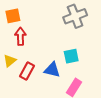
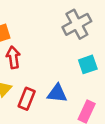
cyan square: (71, 56) -> (88, 64), moved

